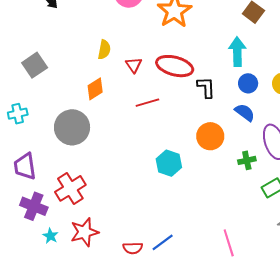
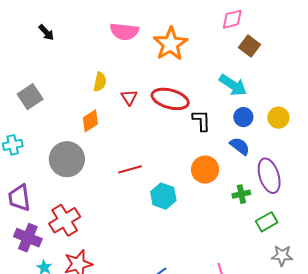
cyan arrow: (237, 52) -> (233, 85), turned 124
red line: (147, 103) -> (130, 169), moved

